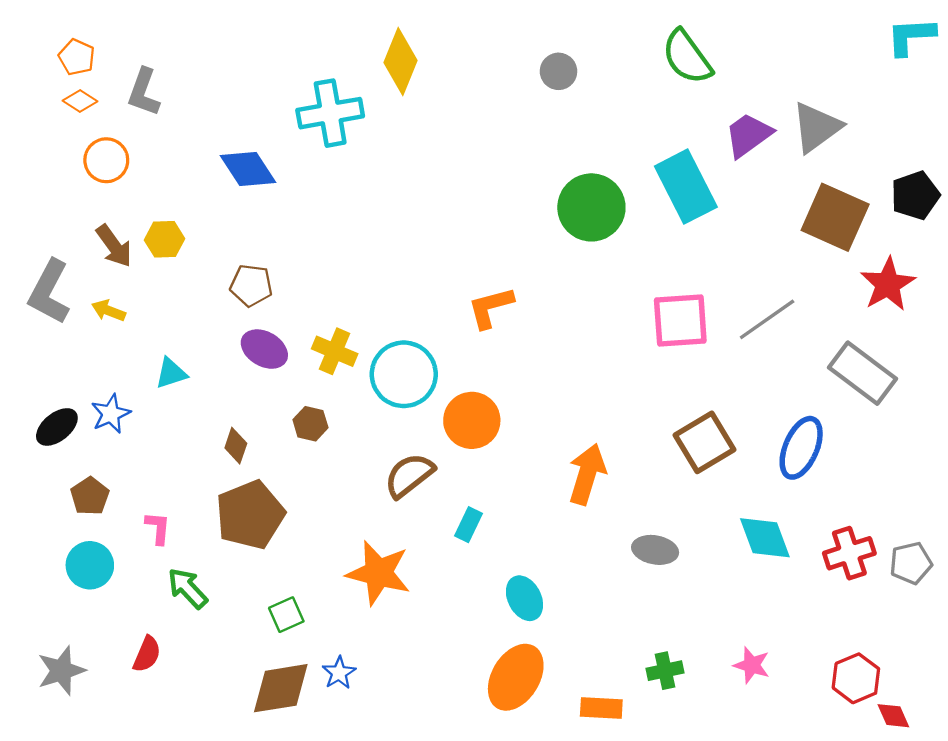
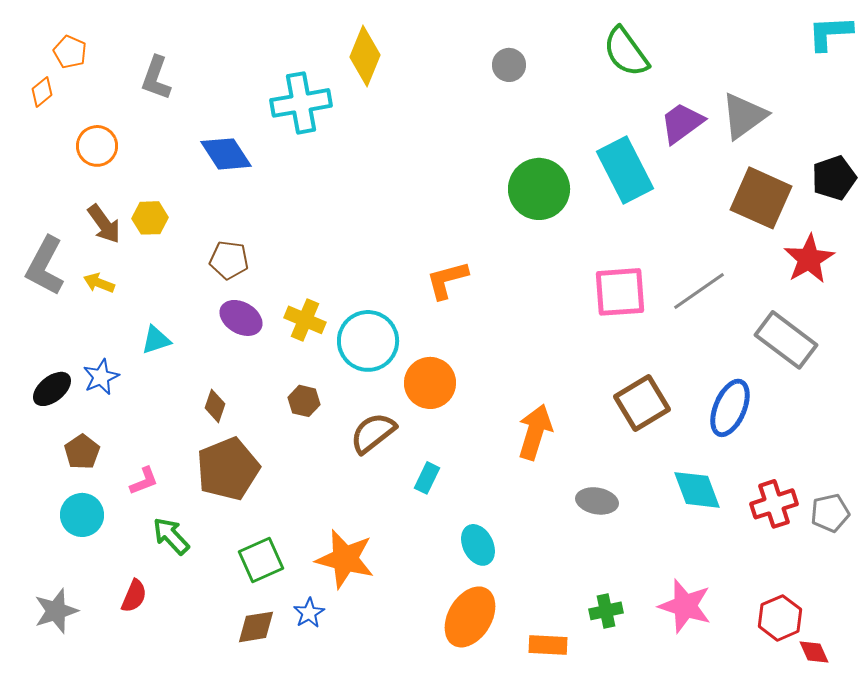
gray L-shape: (144, 92) -> (156, 78), moved
orange diamond: (80, 101) -> (42, 92), moved, turned -72
brown hexagon: (310, 424) -> (304, 401), moved
pink L-shape: (158, 528) -> (144, 481), turned 64
orange star: (379, 573) -> (345, 559), moved
green square: (286, 615) -> (261, 560), size x1.4
pink star: (752, 665) -> (685, 606), size x1.6
brown diamond: (281, 688) -> (256, 627), size x0.7

